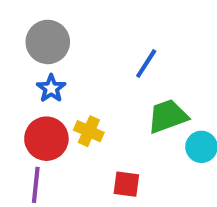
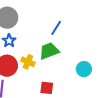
green trapezoid: (168, 116) -> (49, 51), moved

